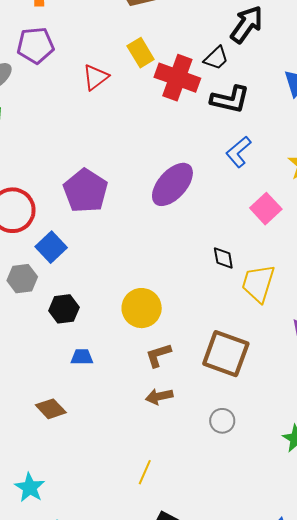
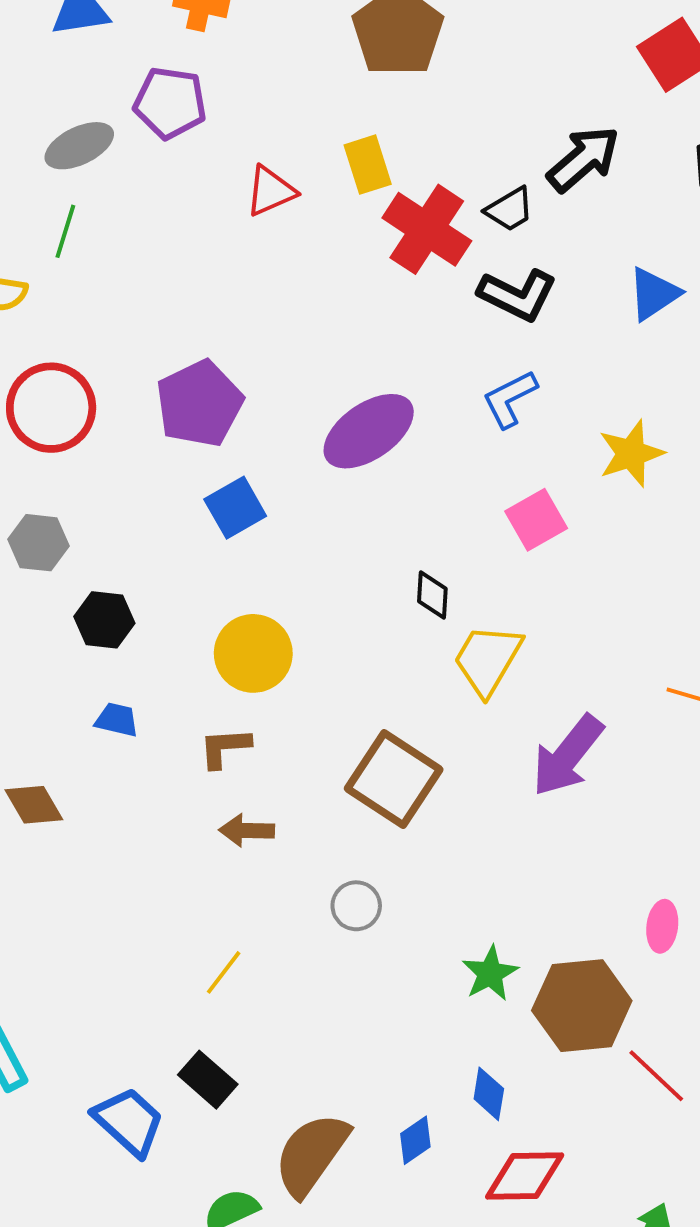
blue square: (51, 247) -> (235, 508), moved
brown L-shape: (158, 355) -> (225, 748), moved
yellow line: (145, 472) -> (224, 972), moved

